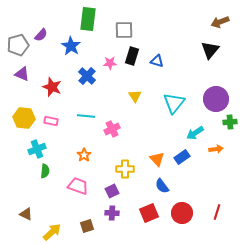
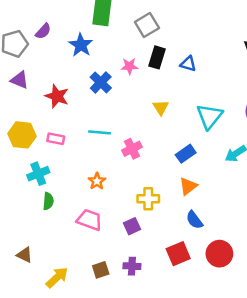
gray square: (124, 30) -> (147, 25), turned -30
blue rectangle: (182, 157) -> (186, 154), moved
orange triangle: (157, 159) -> (188, 186), turned 35
purple cross: (112, 213) -> (132, 266), moved

